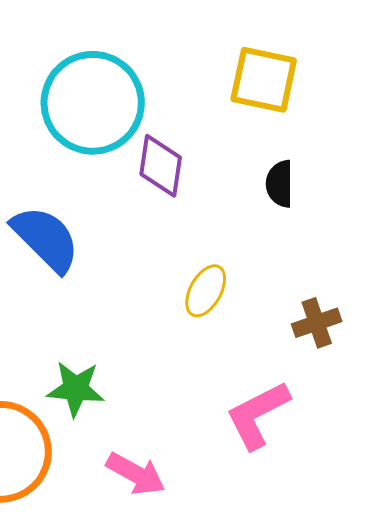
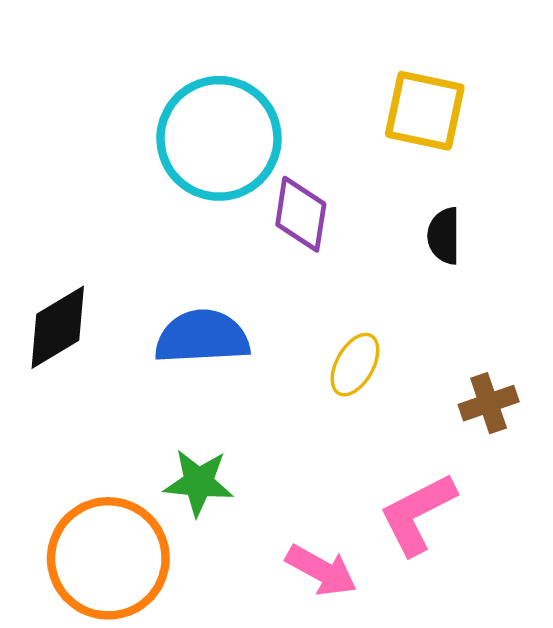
blue semicircle: (46, 239) -> (202, 337), moved, turned -48
pink arrow: (136, 474) -> (321, 570), moved

